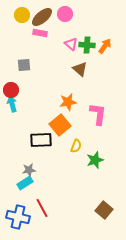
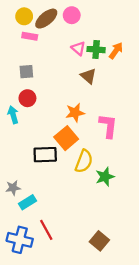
pink rectangle: (40, 33) -> (30, 36), moved
red circle: (11, 90) -> (27, 98), moved
yellow semicircle: (76, 146) -> (84, 161), size x1.5
gray star: (29, 170) -> (13, 188), moved
brown square: (104, 210) -> (99, 241), moved

